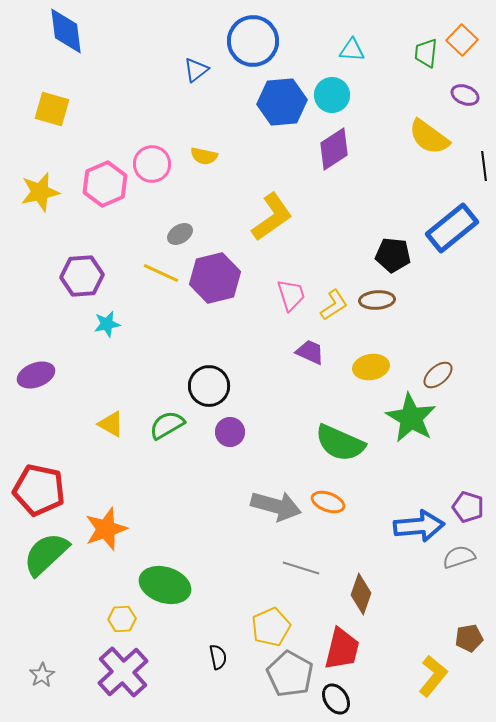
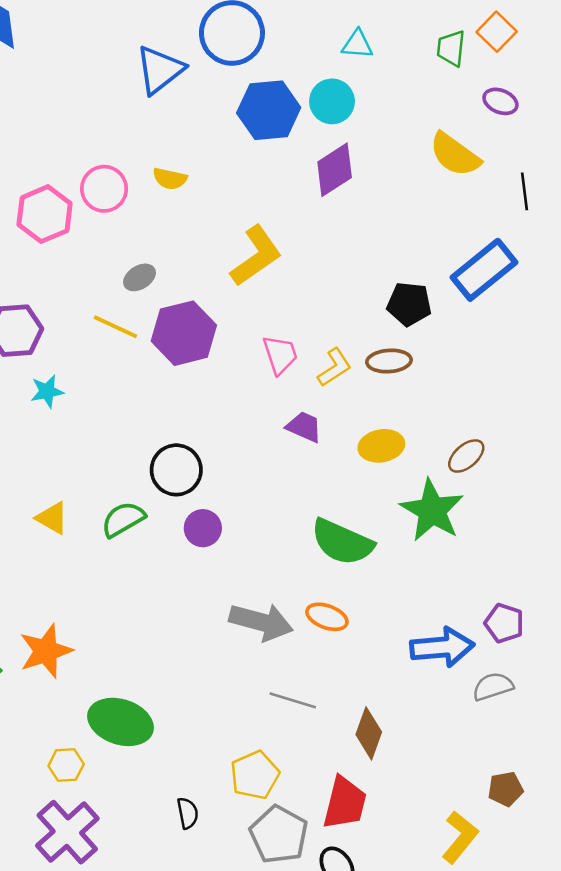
blue triangle: (196, 70) -> (160, 70), size x1.6

